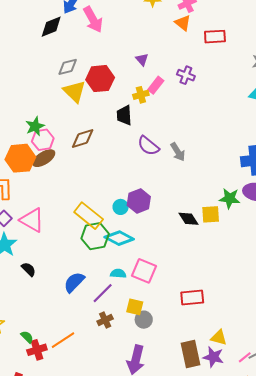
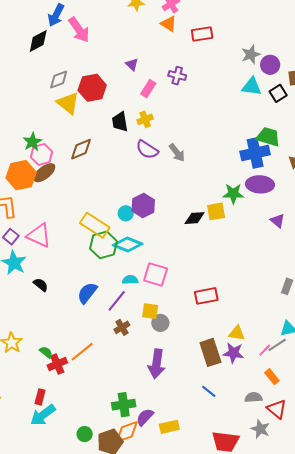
yellow cross: (141, 95) -> (145, 119), moved
black diamond: (189, 219) -> (195, 218), turned -55

